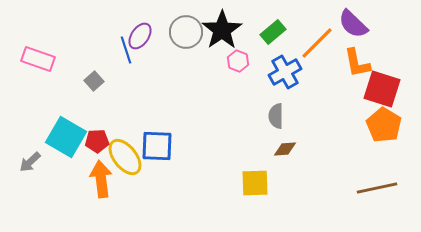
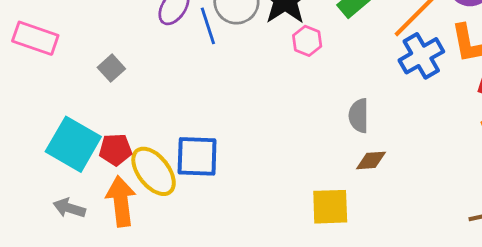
blue line: (126, 50) -> (208, 26), moved
blue cross: (285, 72) -> (421, 56), moved
gray arrow: (30, 162) -> (69, 208), moved, turned 60

